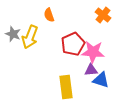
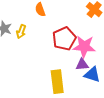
yellow arrow: (30, 37) -> (21, 32), size x0.6

